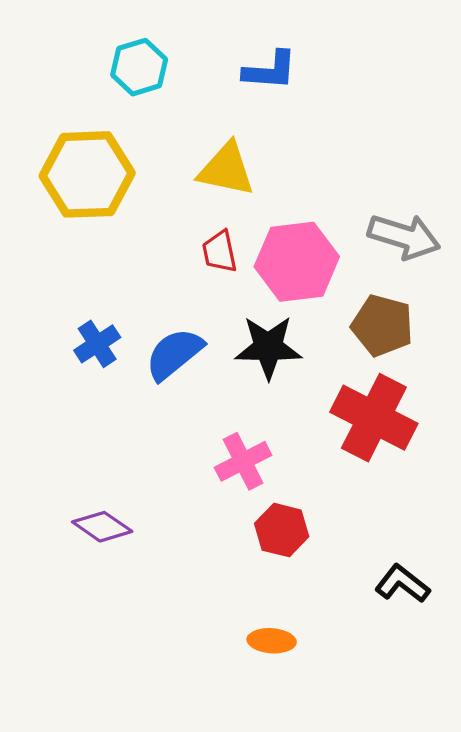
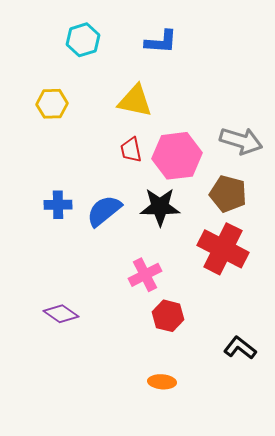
yellow hexagon: (87, 174) -> (52, 104), size x0.6
blue cross: (97, 344) -> (58, 205), turned 32

